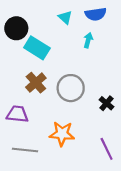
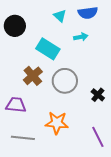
cyan arrow: (88, 40) -> (81, 37), turned 64
cyan rectangle: (37, 48) -> (48, 49), moved

